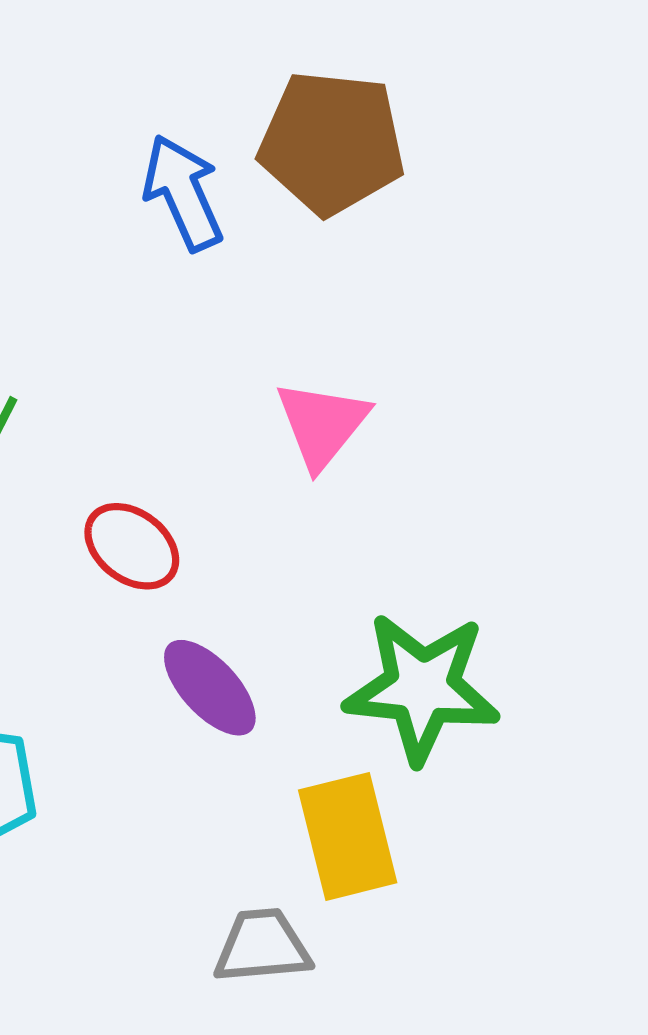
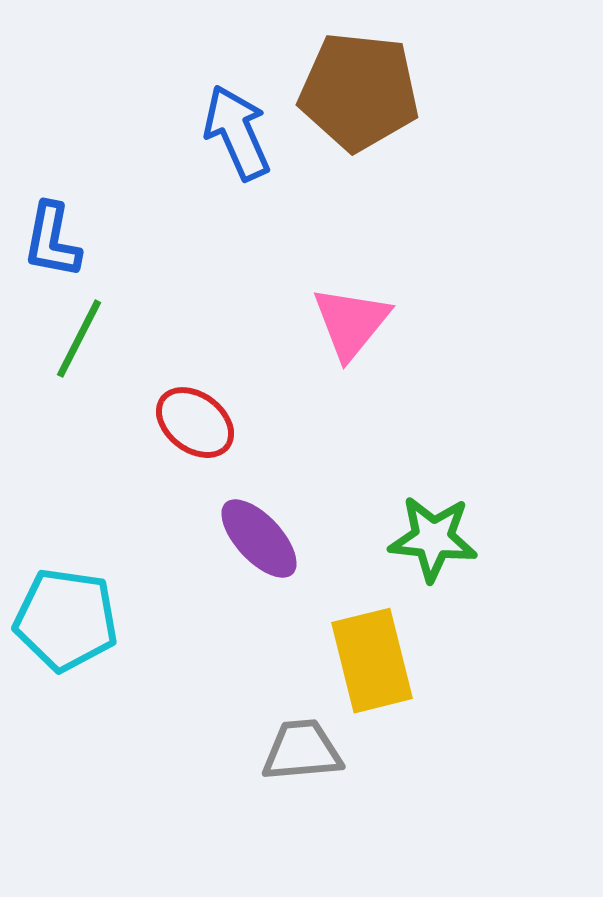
green star: (422, 688) -> (433, 539), size x0.7

